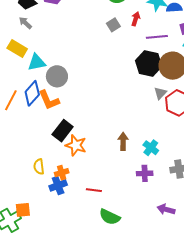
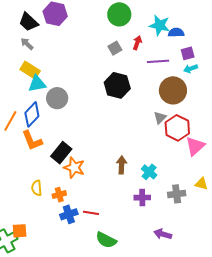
yellow rectangle: (17, 48) -> (30, 70), moved
black hexagon: (149, 63) -> (117, 85), moved
orange L-shape: (49, 100) -> (32, 140), moved
blue cross: (58, 185) -> (69, 214), moved

